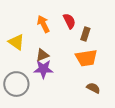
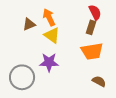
red semicircle: (69, 21) -> (95, 12), moved
yellow triangle: (16, 42) -> (52, 35), moved
brown triangle: (42, 55) -> (29, 24), moved

